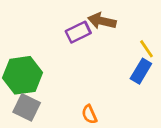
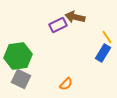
orange semicircle: (89, 114) -> (66, 84), turned -112

